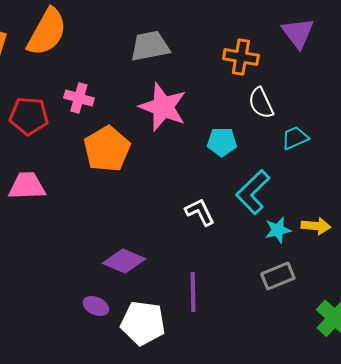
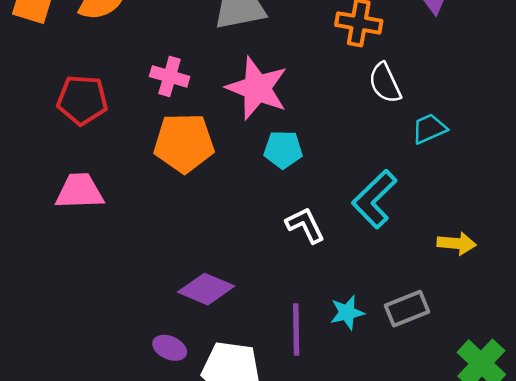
pink cross: (79, 98) -> (170, 76), moved
cyan pentagon: (222, 142) -> (283, 149), moved
orange pentagon: (107, 149) -> (184, 143), turned 30
cyan star: (278, 230) -> (347, 313), moved

